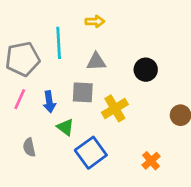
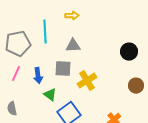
black circle: (146, 70) -> (129, 52), moved
gray semicircle: (29, 147) -> (12, 109), moved

